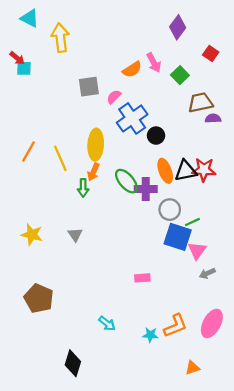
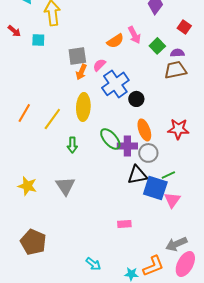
cyan square: (24, 68) -> (38, 40), moved
purple semicircle: (213, 118) -> (177, 53), moved
yellow line: (60, 158) -> (52, 119), turned 60
black triangle: (186, 171) -> (137, 175), moved
orange arrow: (93, 172) -> (81, 72), moved
gray circle: (170, 210) -> (148, 153), moved
gray triangle: (75, 235) -> (65, 186), size x1.5
gray arrow: (207, 273) -> (176, 244), moved, size x1.5

